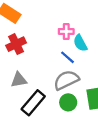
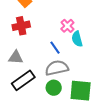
pink cross: (66, 31) -> (67, 26), turned 32
blue line: (68, 57) -> (55, 48), moved

